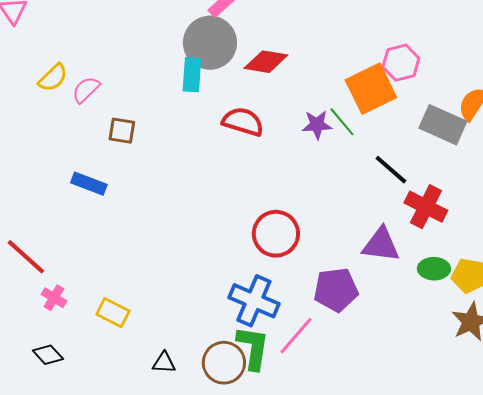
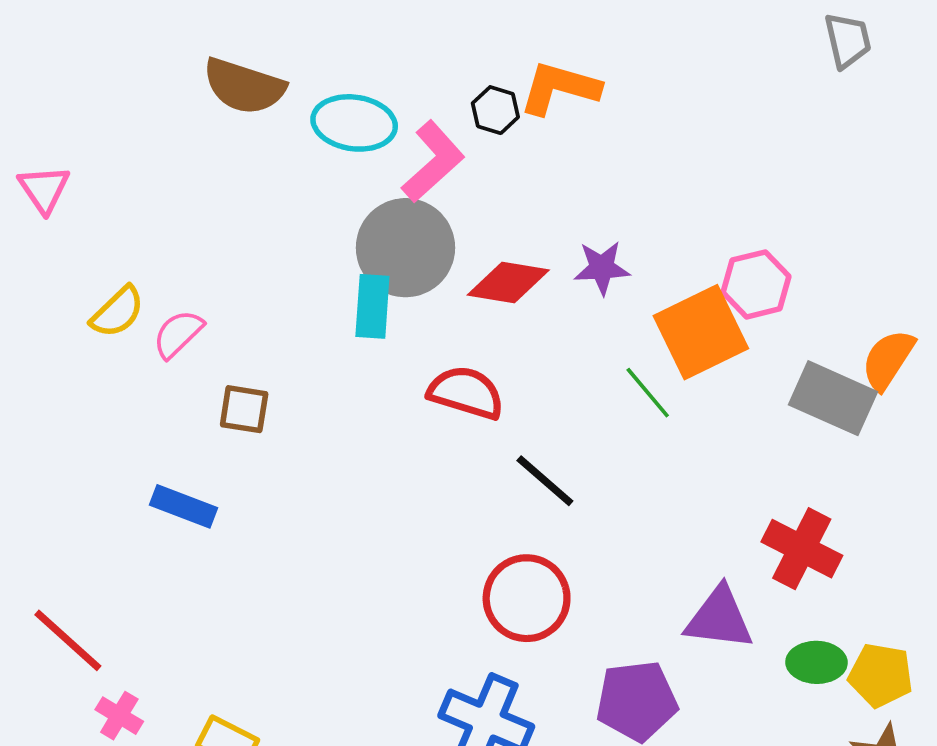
purple star: (317, 125) -> (602, 268), moved
black line: (391, 170) -> (545, 481), moved

